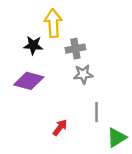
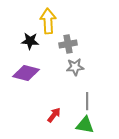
green triangle: (117, 138) -> (85, 125), moved, turned 42

